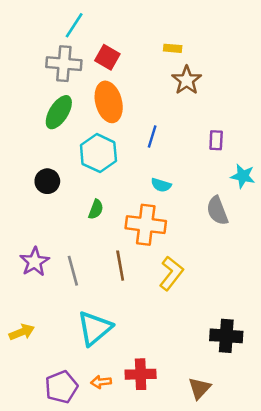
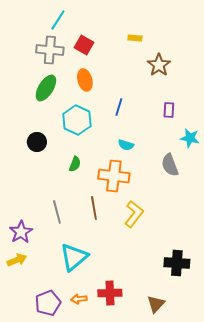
brown star: (187, 80) -> (159, 65), moved
orange ellipse: (109, 102) -> (85, 80), size x0.7
purple star: (35, 262) -> (21, 232), moved

